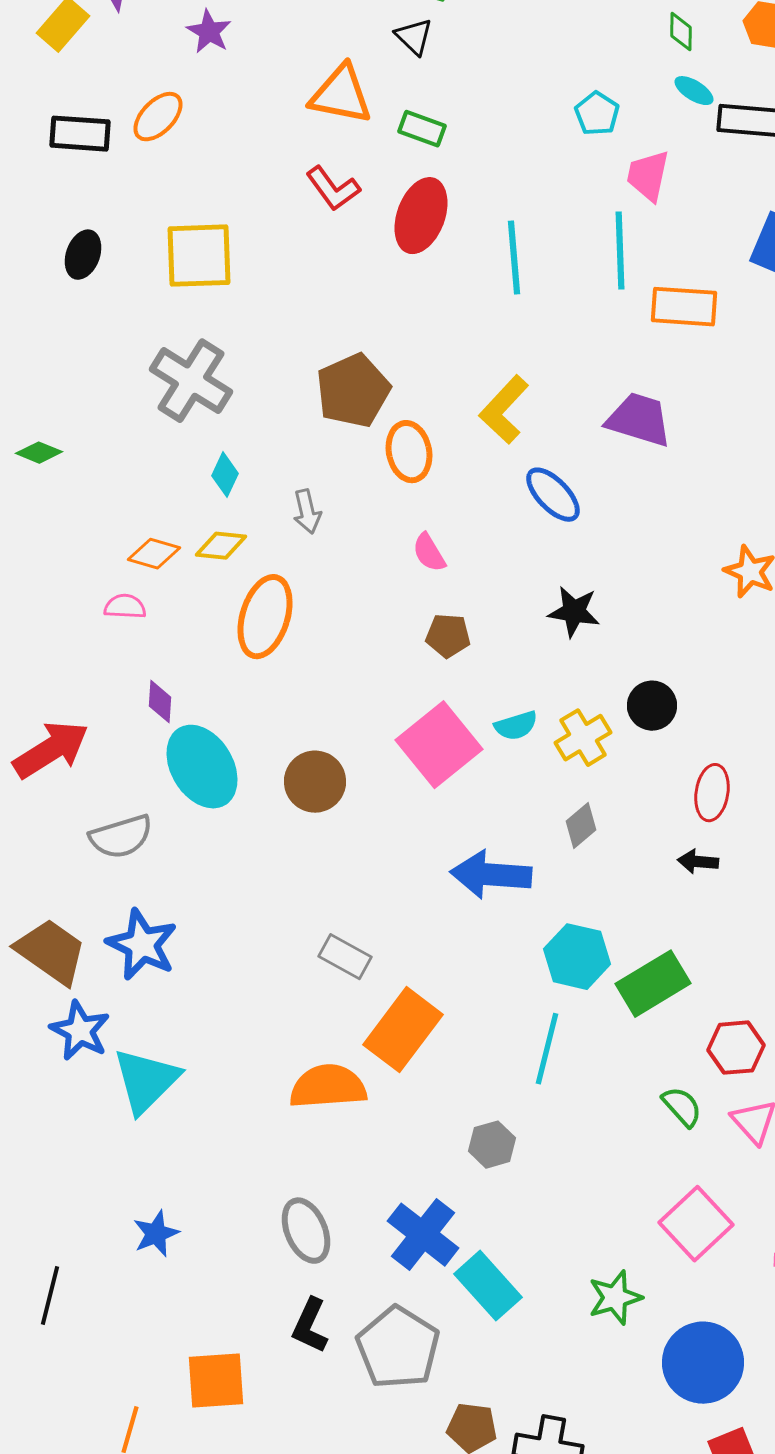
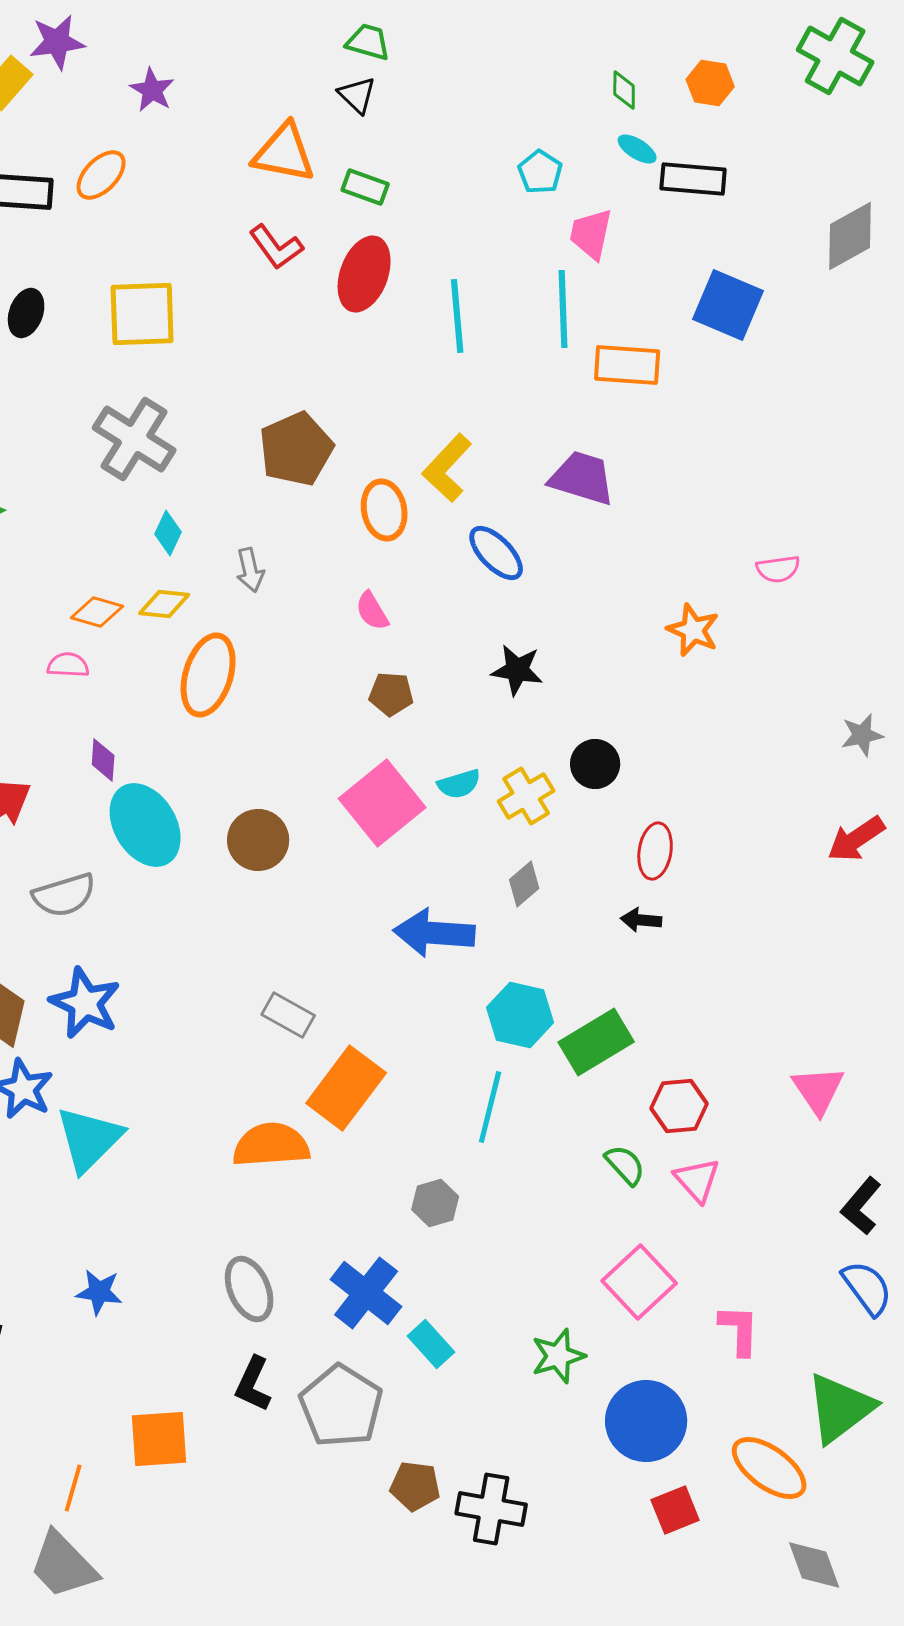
orange ellipse: (409, 452) -> (384, 510), moved
blue star: (156, 1234) -> (99, 1292), turned 30
cyan rectangle: (488, 1286) -> (431, 1344), size x0.7

